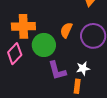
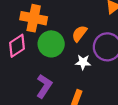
white star: (83, 68) -> (83, 62), moved
purple L-shape: (57, 71) -> (44, 86), moved, turned -145

